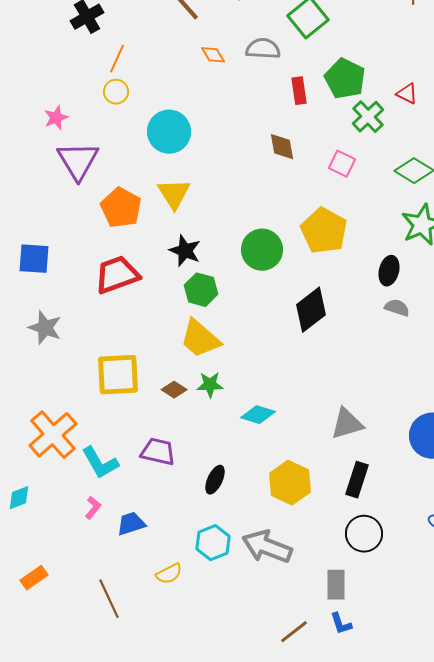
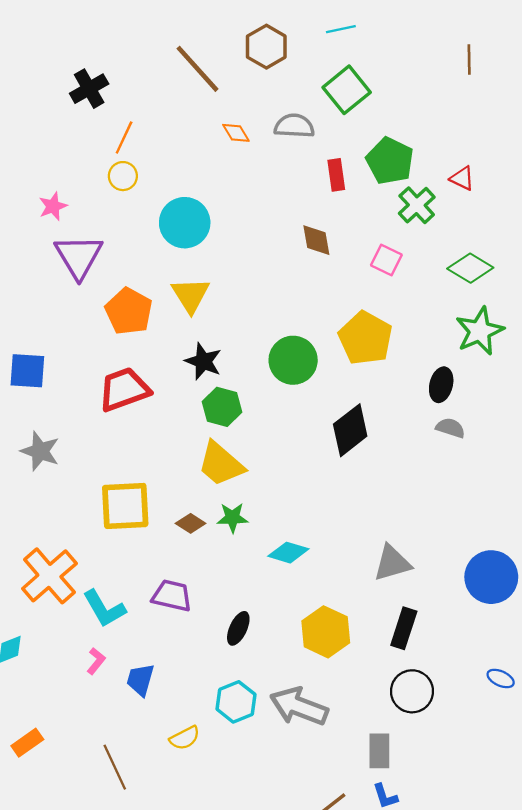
blue trapezoid: (131, 524) -> (140, 680), turned -56

